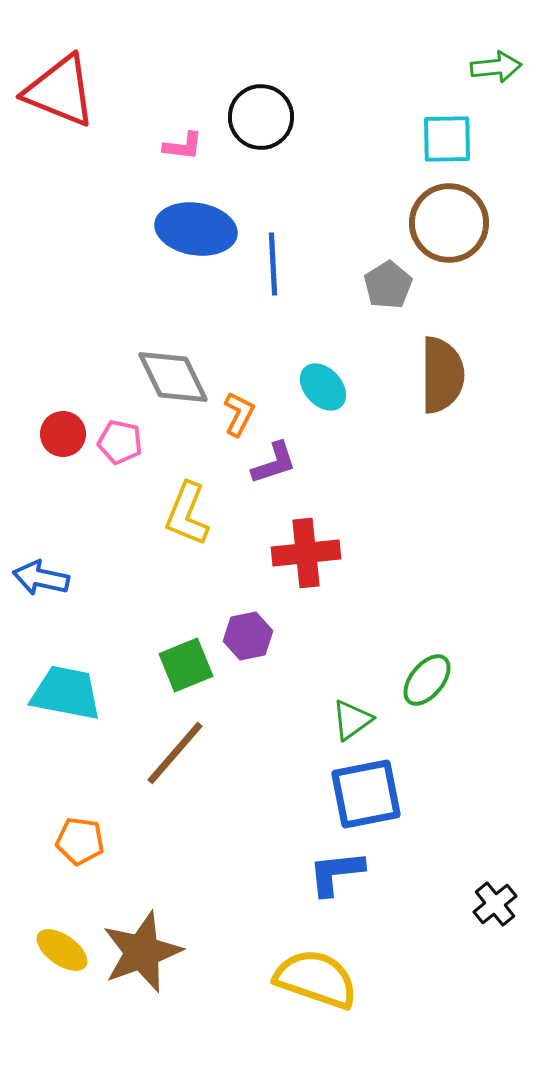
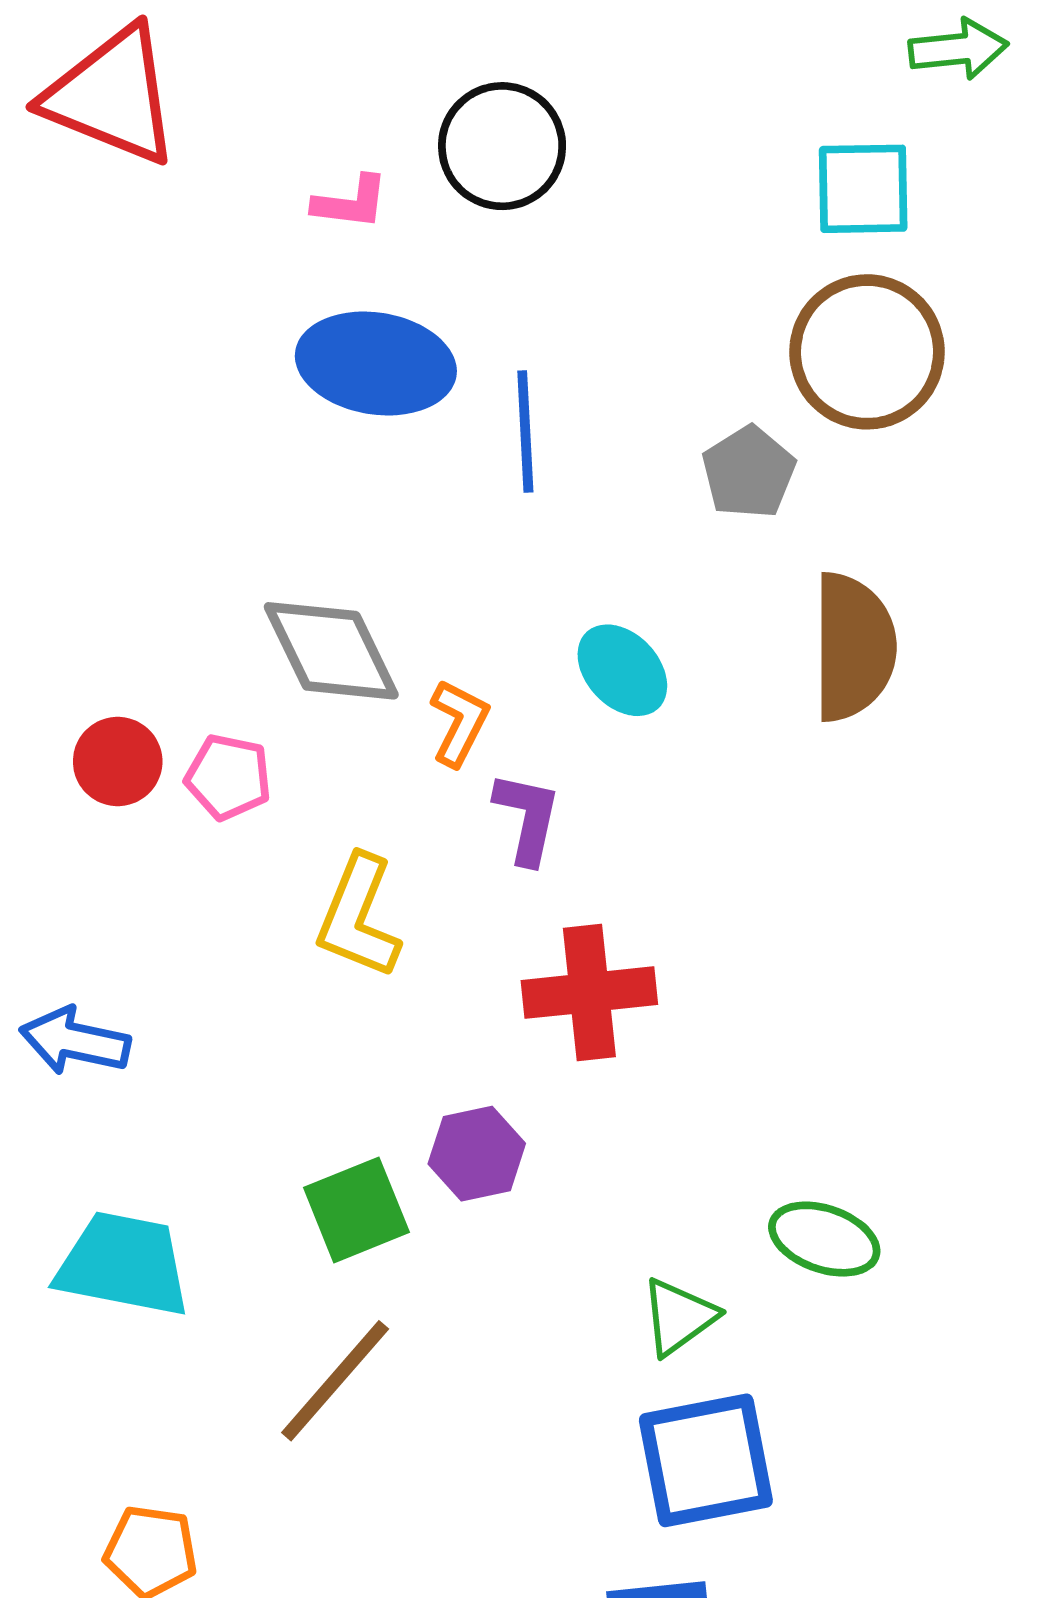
purple L-shape: (274, 463) -> (527, 818), turned -60
green ellipse: (427, 680) -> (824, 1239), turned 70

